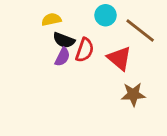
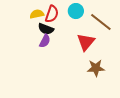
red semicircle: (85, 50) -> (52, 14), moved
red triangle: (119, 58) -> (86, 42), turned 30

